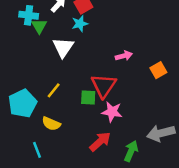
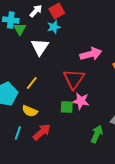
pink arrow: (124, 56) -> (91, 54), size x1.5
green square: (88, 97) -> (67, 107), moved
red arrow: (100, 142) -> (42, 132), moved
cyan line: (37, 150) -> (18, 133), turned 40

